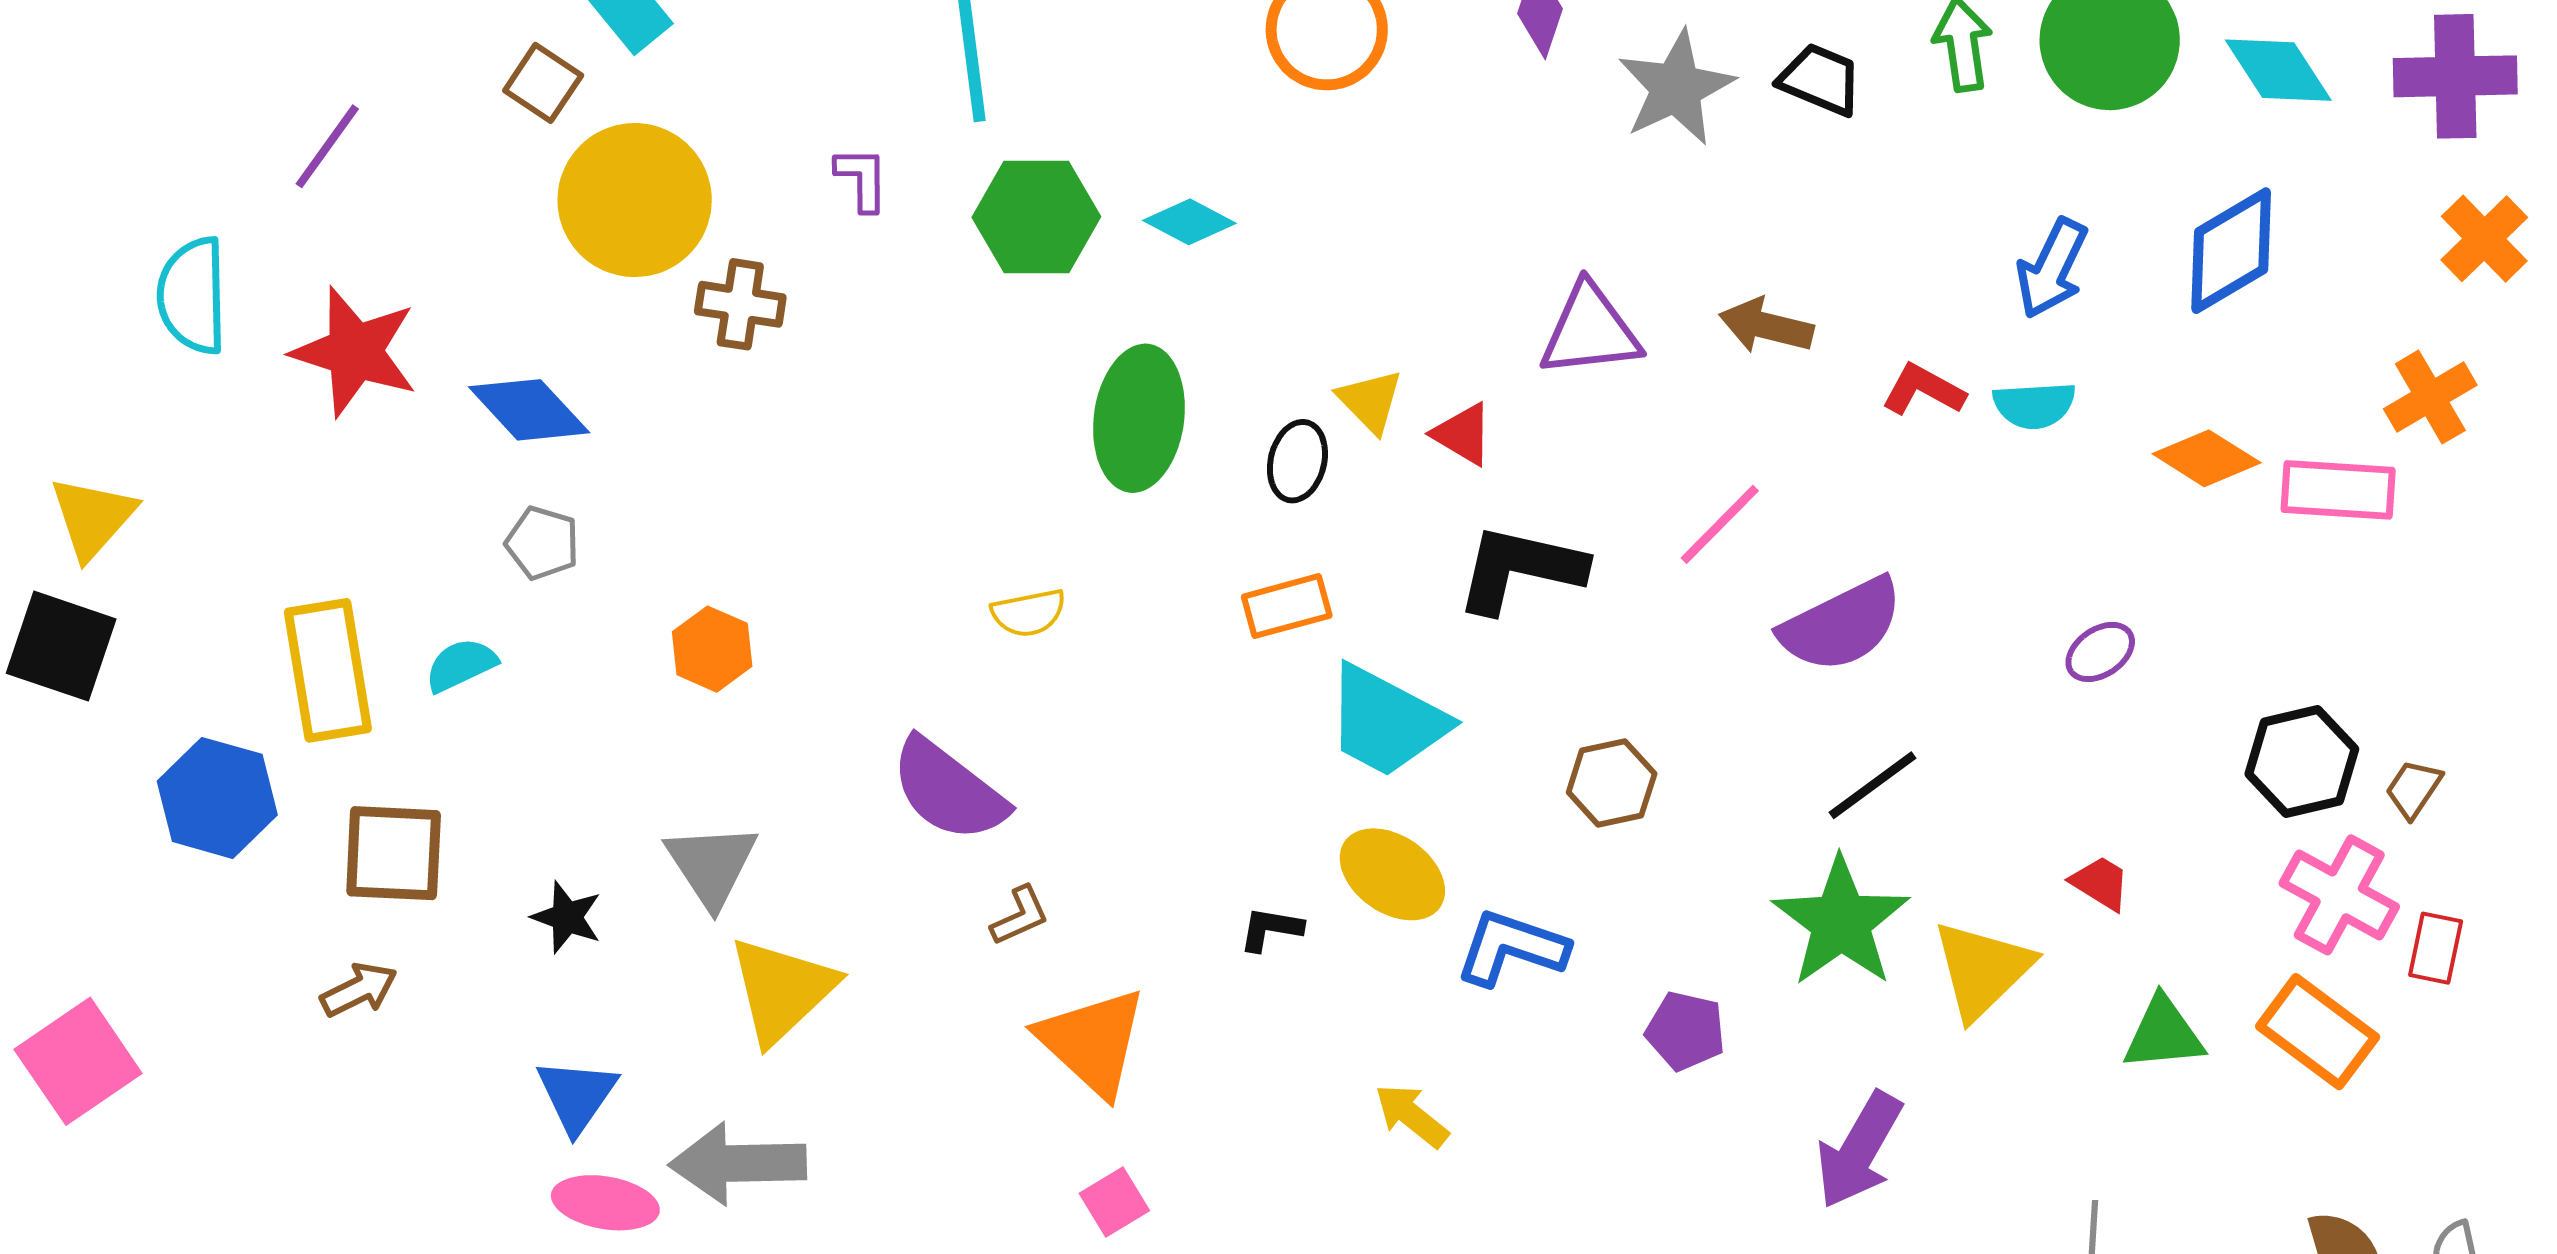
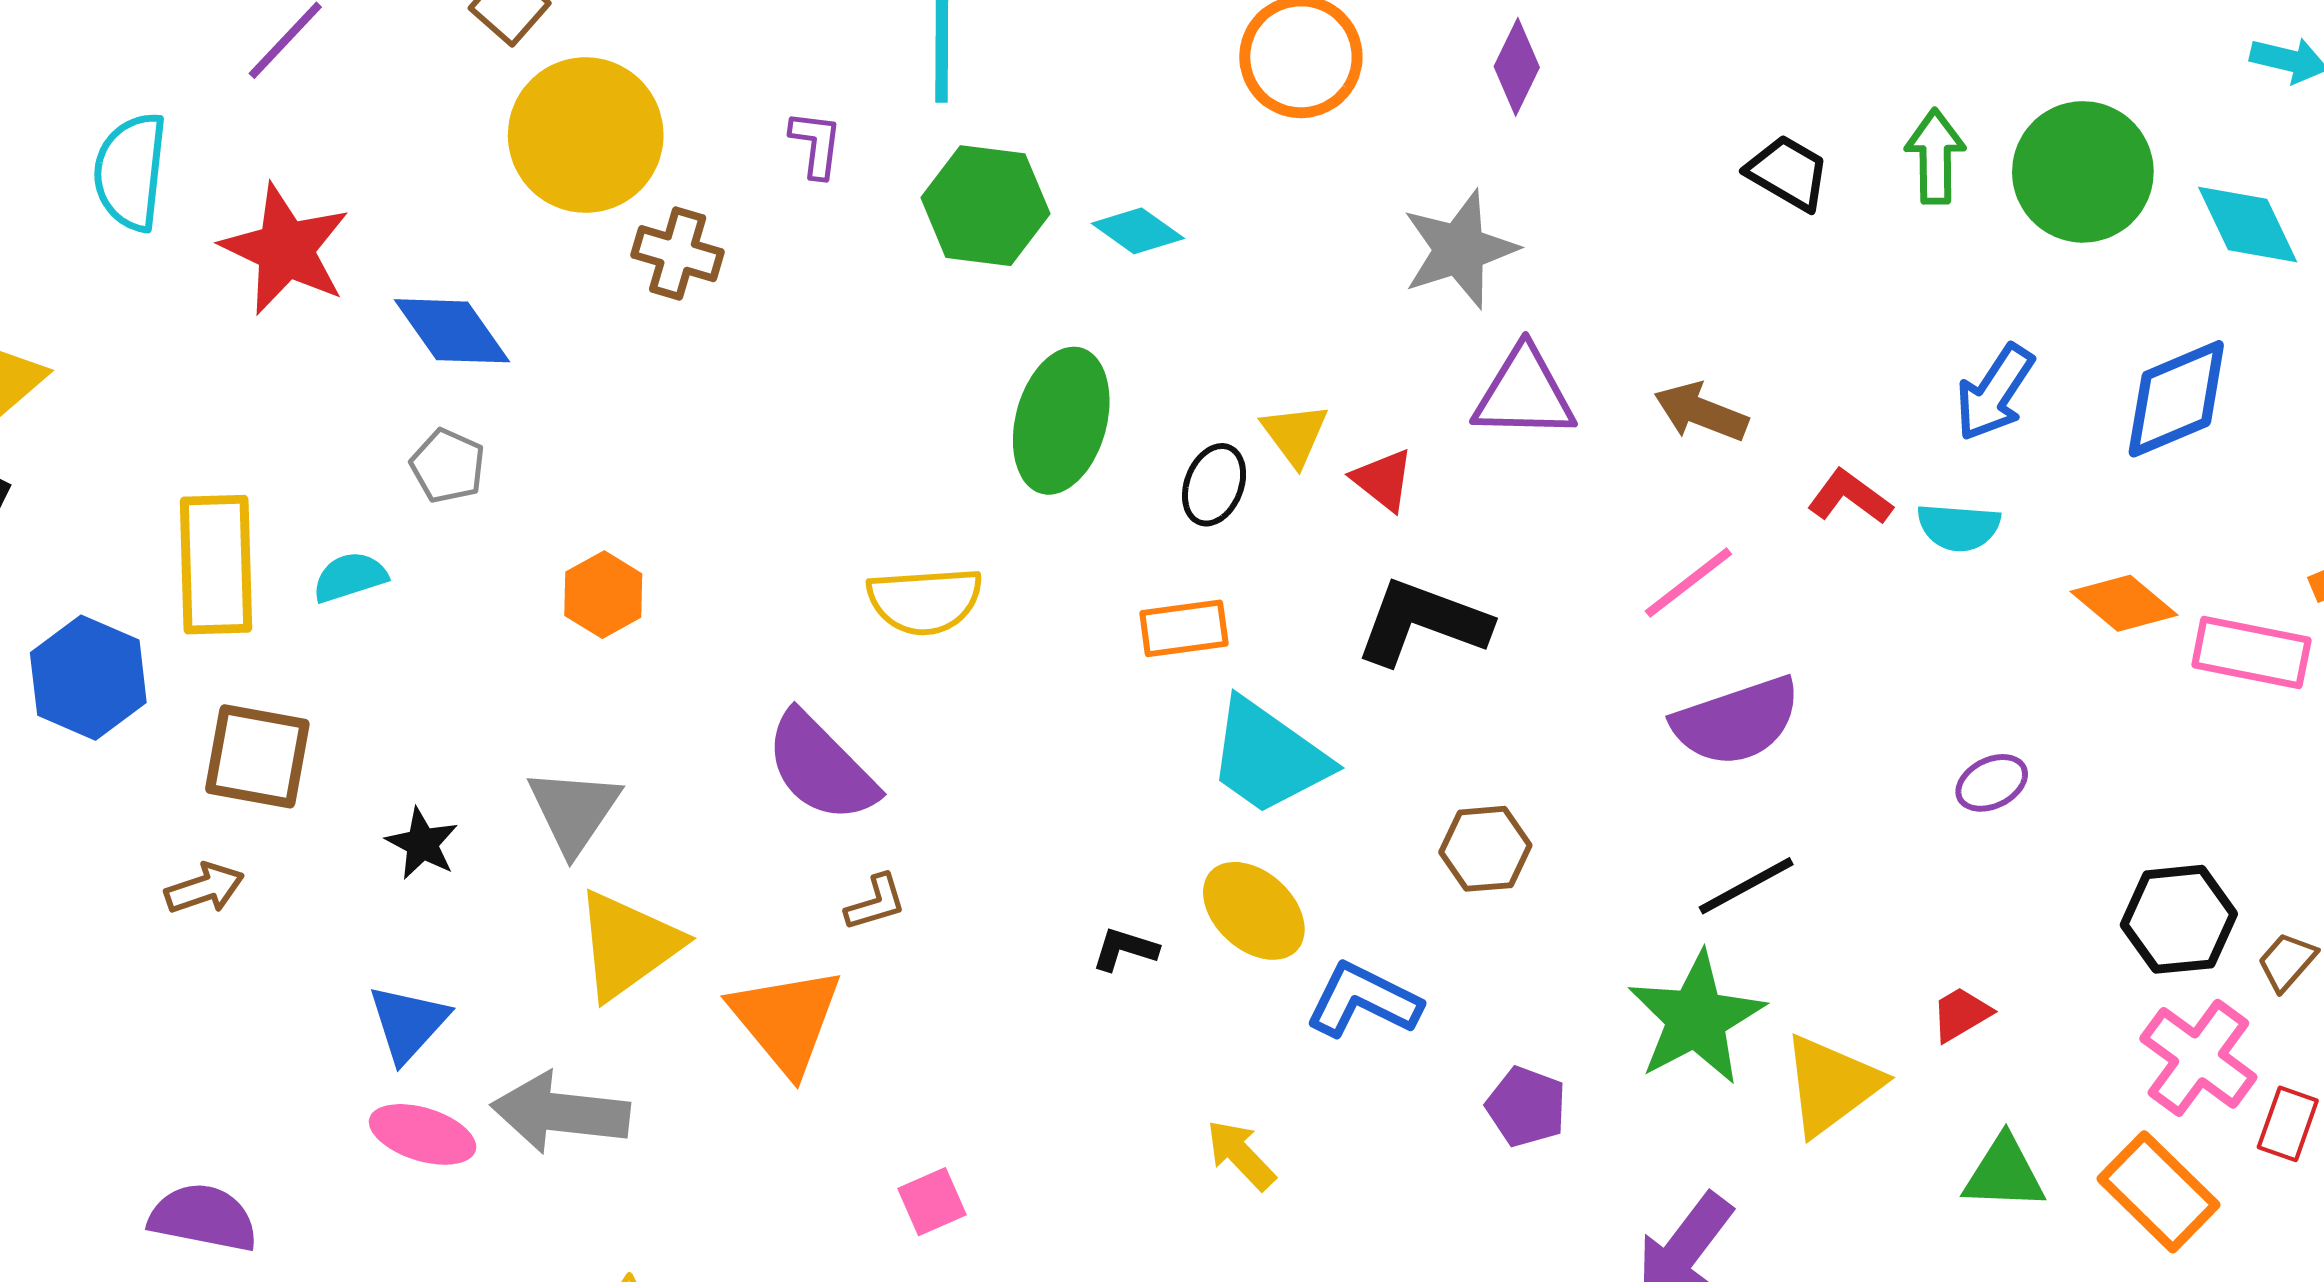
gray star: (1676, 88) -> (1460, 249), moved
pink line: (1720, 524) -> (1688, 583), moved
yellow semicircle: (1029, 613) -> (925, 601), size x1.5
red trapezoid: (2100, 883) -> (1961, 1014), turned -70
orange triangle: (1092, 1042) -> (786, 1020), moved

